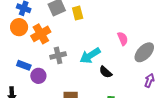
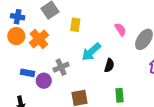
yellow rectangle: (78, 13) -> (75, 25), moved, turned 32
gray cross: (58, 55) -> (61, 67), moved
black semicircle: (106, 72) -> (109, 65), turned -104

